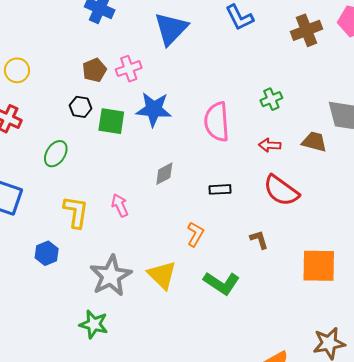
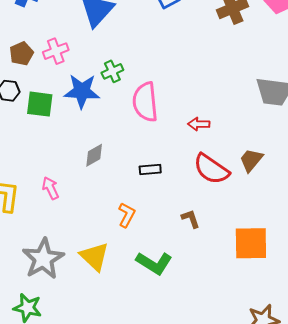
green cross: (271, 99) -> (112, 71), moved
brown trapezoid: (314, 142) -> (251, 160), moved, turned -64

